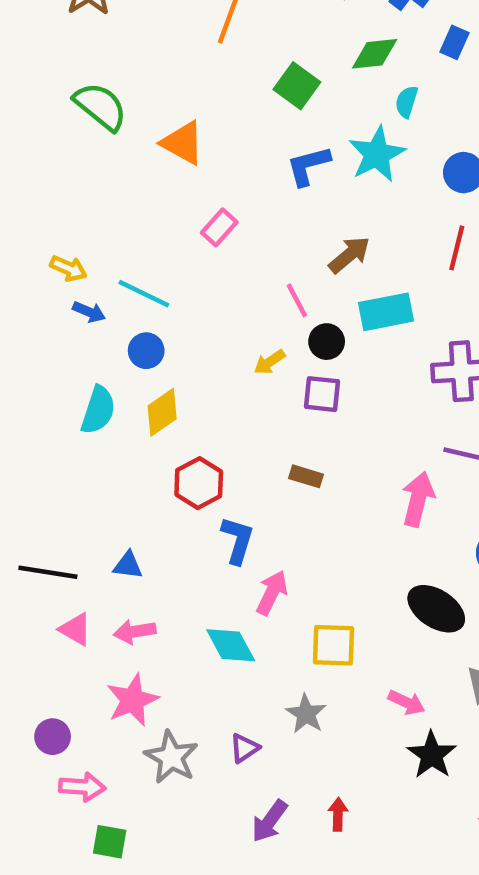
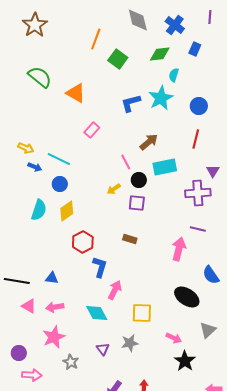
green square: (297, 86) -> (118, 59), moved
gray star: (306, 714) -> (130, 343), turned 30
purple triangle: (244, 748) -> (103, 349), moved, turned -32
gray star: (171, 757) -> (71, 362), size x0.7

